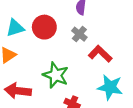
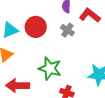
red L-shape: (100, 54) -> (90, 15), moved

